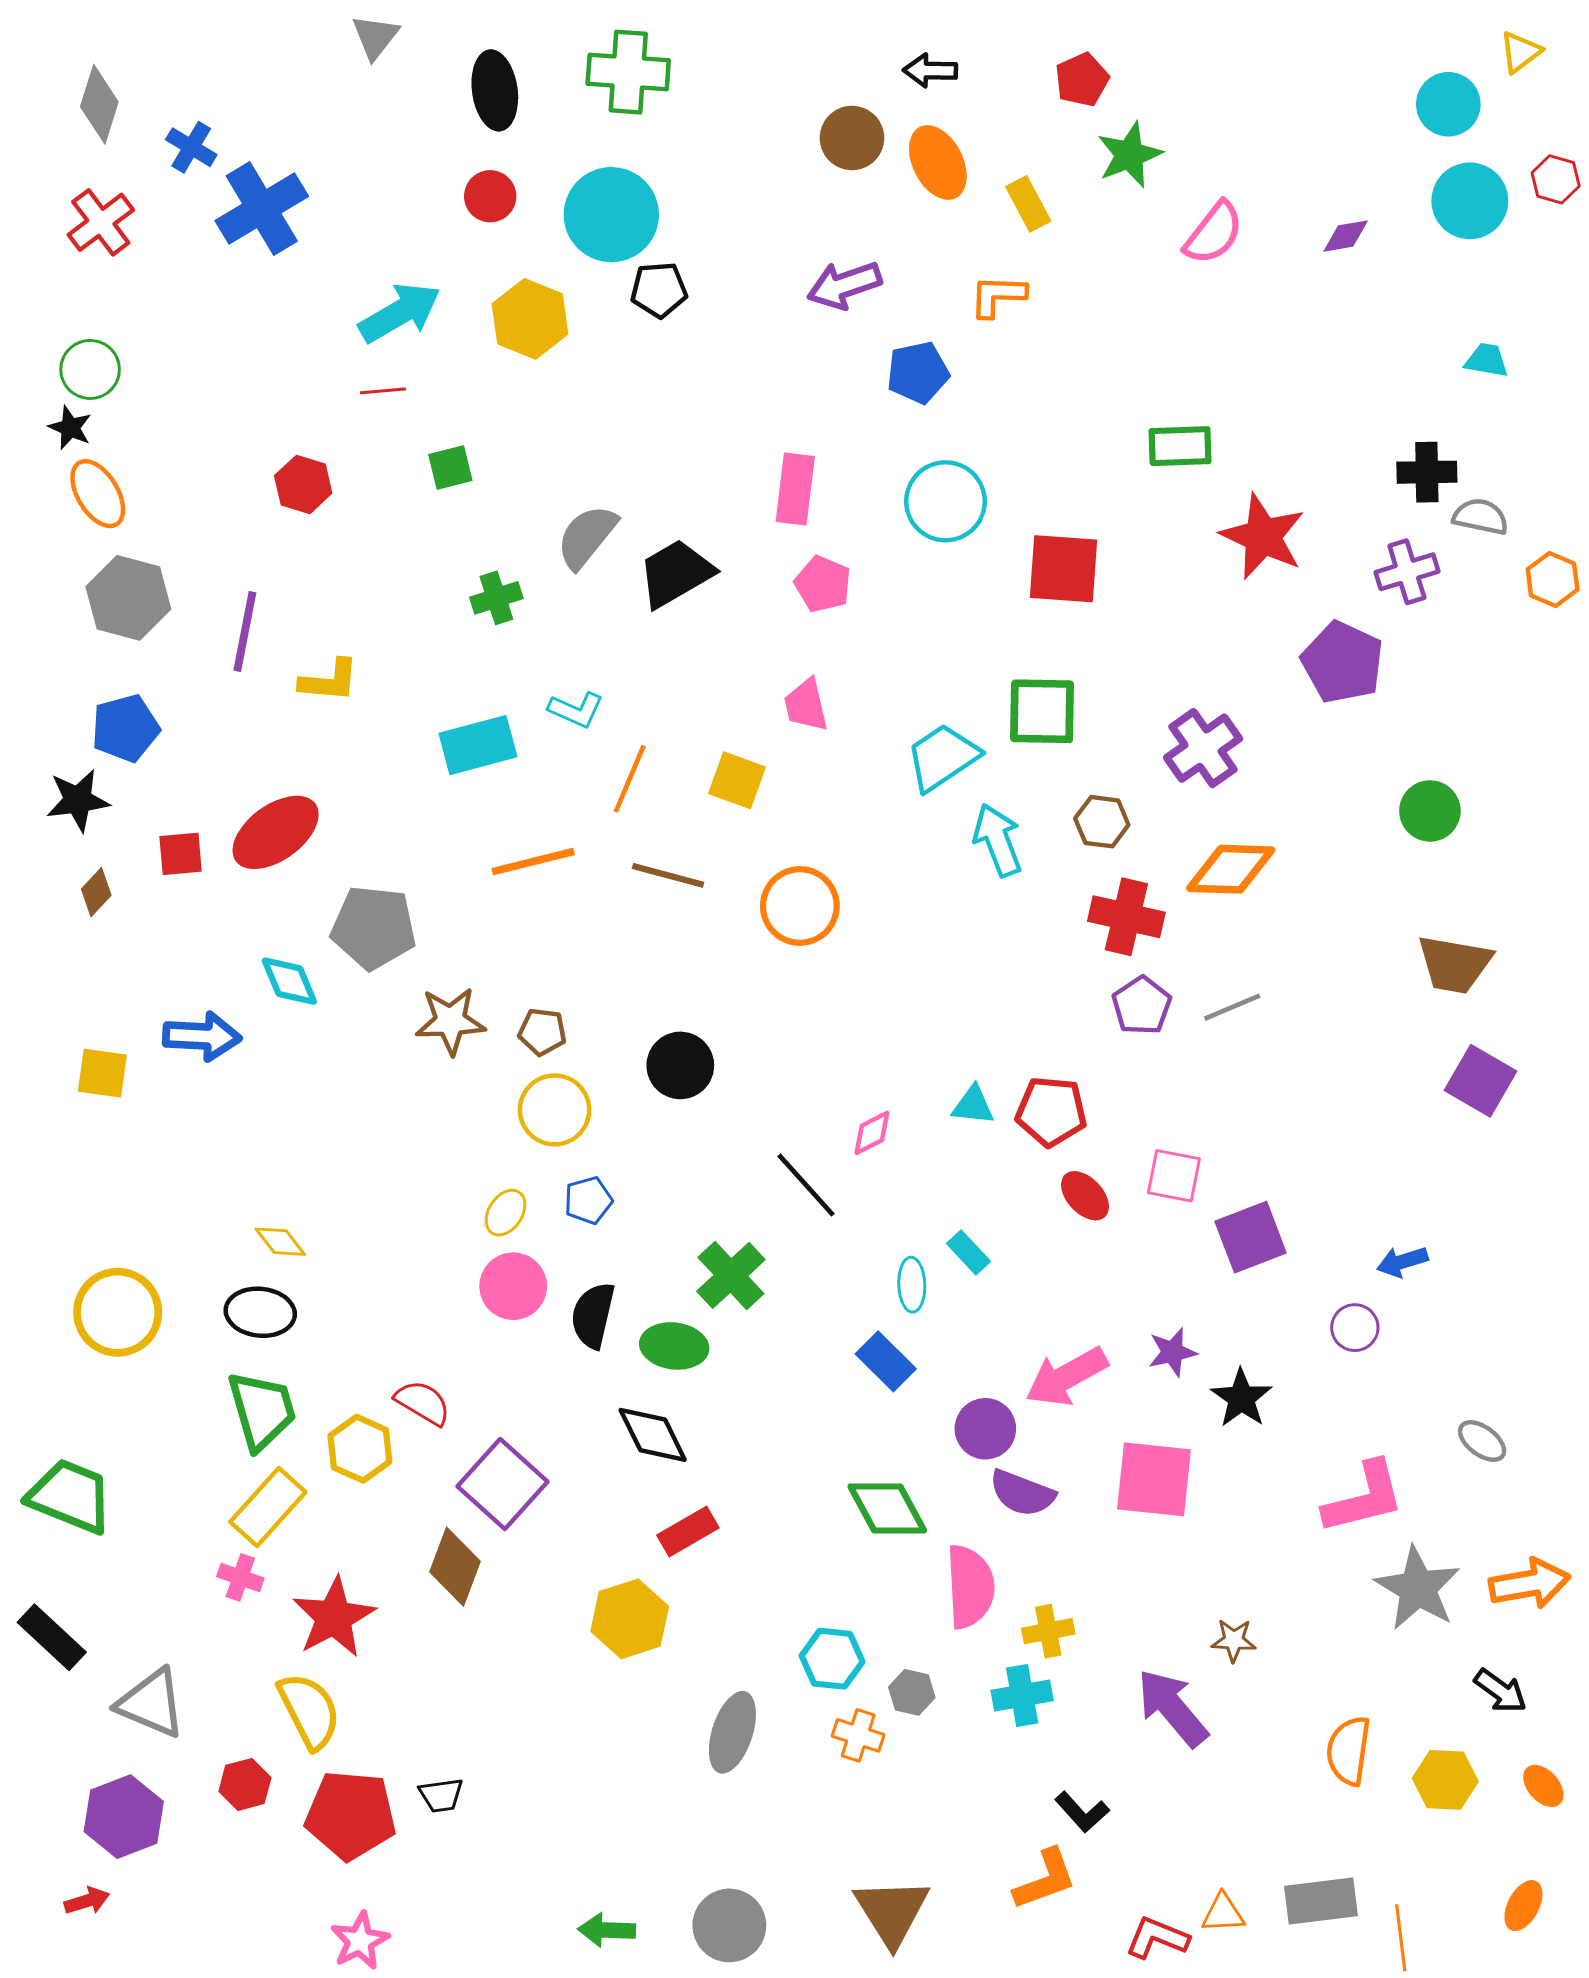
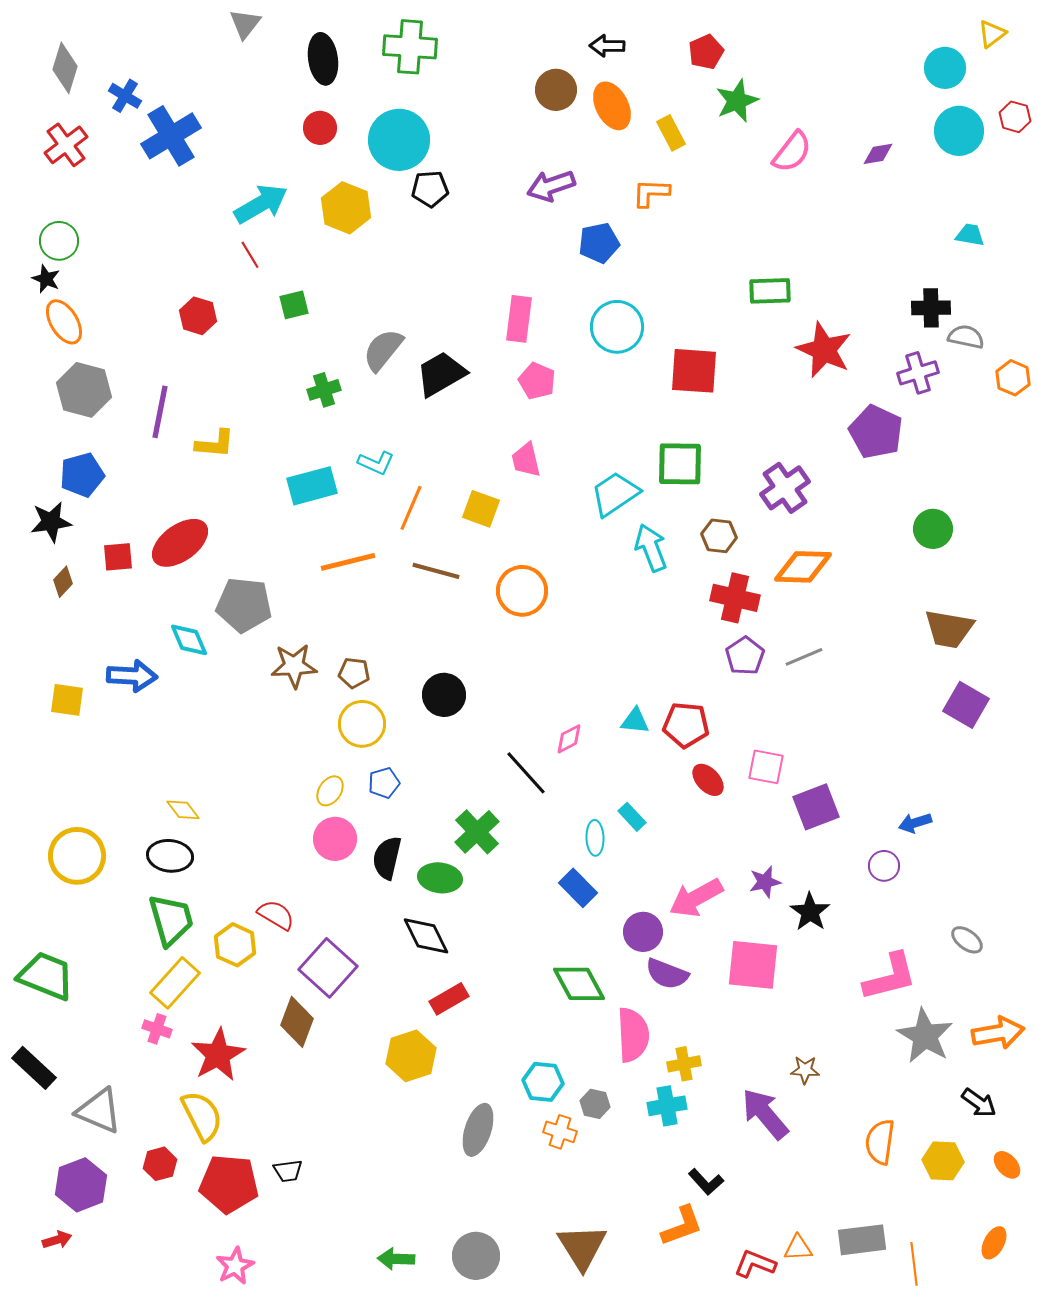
red line: (383, 391) -> (250, 255), turned 64

